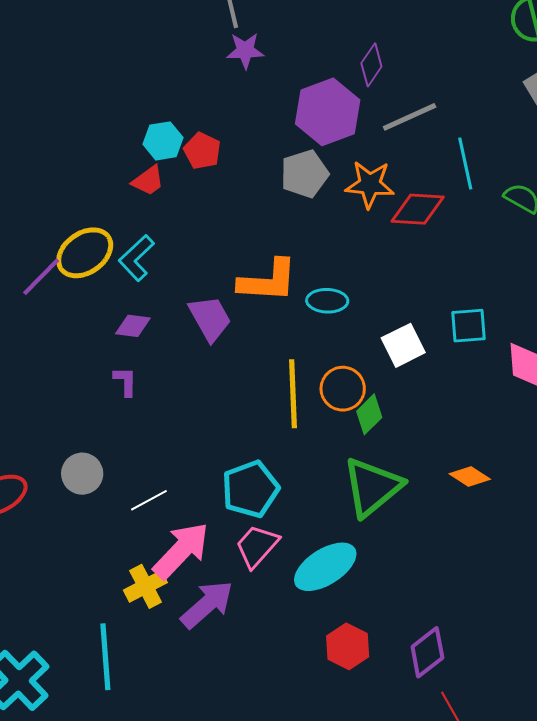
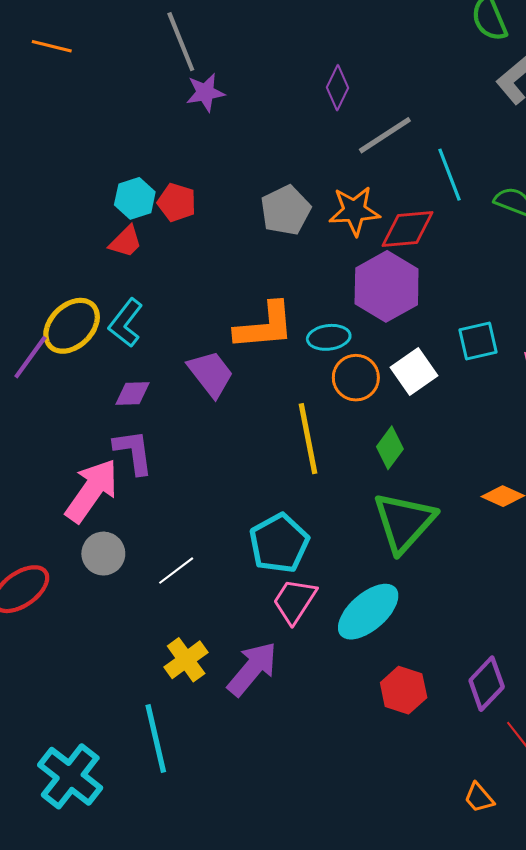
purple hexagon: (328, 112) -> (387, 286), moved
purple L-shape: (125, 381) -> (133, 452), size x1.5
orange circle: (343, 389) -> (356, 378), moved
pink arrow: (181, 551) -> (92, 491), moved

